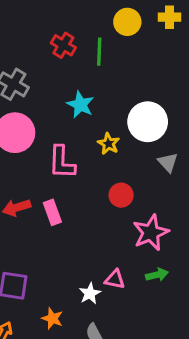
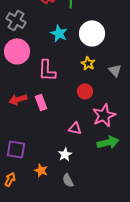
white circle: (148, 122) -> (92, 33), moved
yellow star: (109, 144) -> (88, 63), moved
green arrow: (157, 275) -> (108, 142), size x1.5
pink triangle: (115, 279) -> (75, 128), moved

